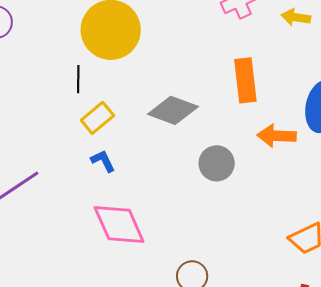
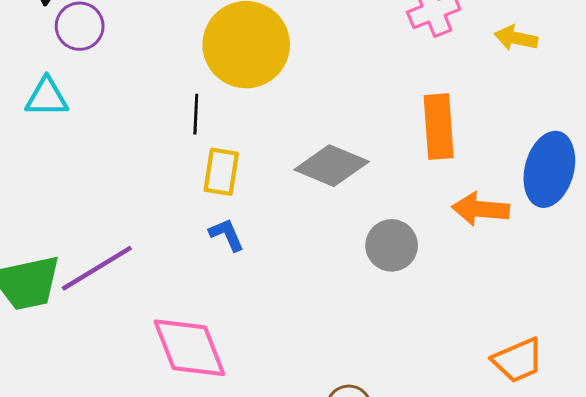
yellow rectangle: (97, 118) -> (221, 172), turned -44
pink diamond: (119, 224) -> (189, 348), moved

